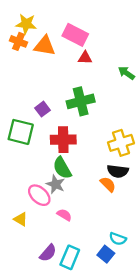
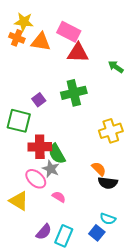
red triangle: (85, 58) -> (78, 53), size x1.6
red cross: (63, 140) -> (40, 147), moved
black semicircle: (118, 171) -> (108, 183), moved
yellow triangle: (21, 219) -> (19, 201), size x1.5

